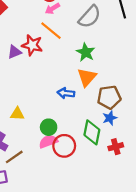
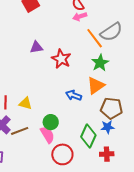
orange line: (51, 31) -> (95, 38), moved
red star: (32, 45) -> (61, 59), moved
pink semicircle: (48, 141) -> (47, 135), turned 66
red circle: (64, 146) -> (62, 154), moved
brown line: (14, 157) -> (20, 131), moved

